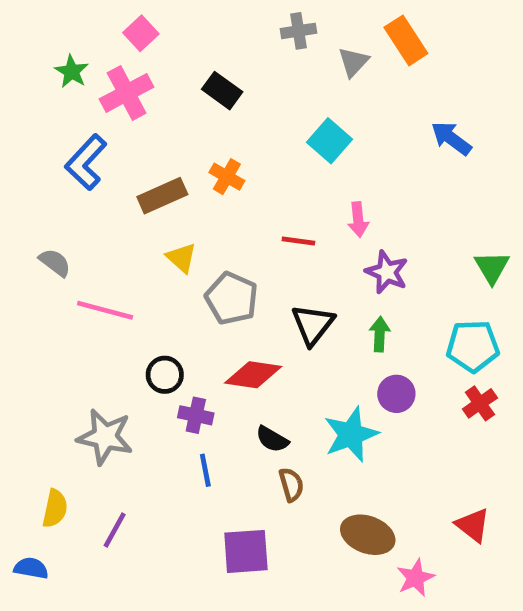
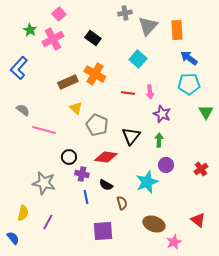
orange rectangle: (406, 40) -> (177, 30), moved, turned 30
gray triangle: (353, 62) -> (148, 26), size x1.5
blue L-shape: (86, 162) -> (19, 68), moved
orange cross: (227, 177) -> (95, 74), size x1.5
red line: (298, 241) -> (128, 93), moved
cyan pentagon: (473, 346) -> (189, 84), moved
black semicircle: (272, 439) -> (106, 185), moved
blue semicircle: (31, 568) -> (13, 238), turned 40

